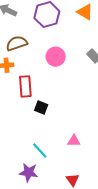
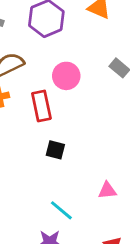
red rectangle: (25, 86) -> (41, 106), moved

